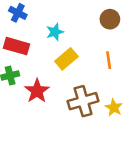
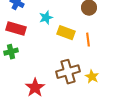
yellow rectangle: (66, 59) -> (66, 33), moved, turned 60
red star: (37, 91) -> (35, 88), moved

